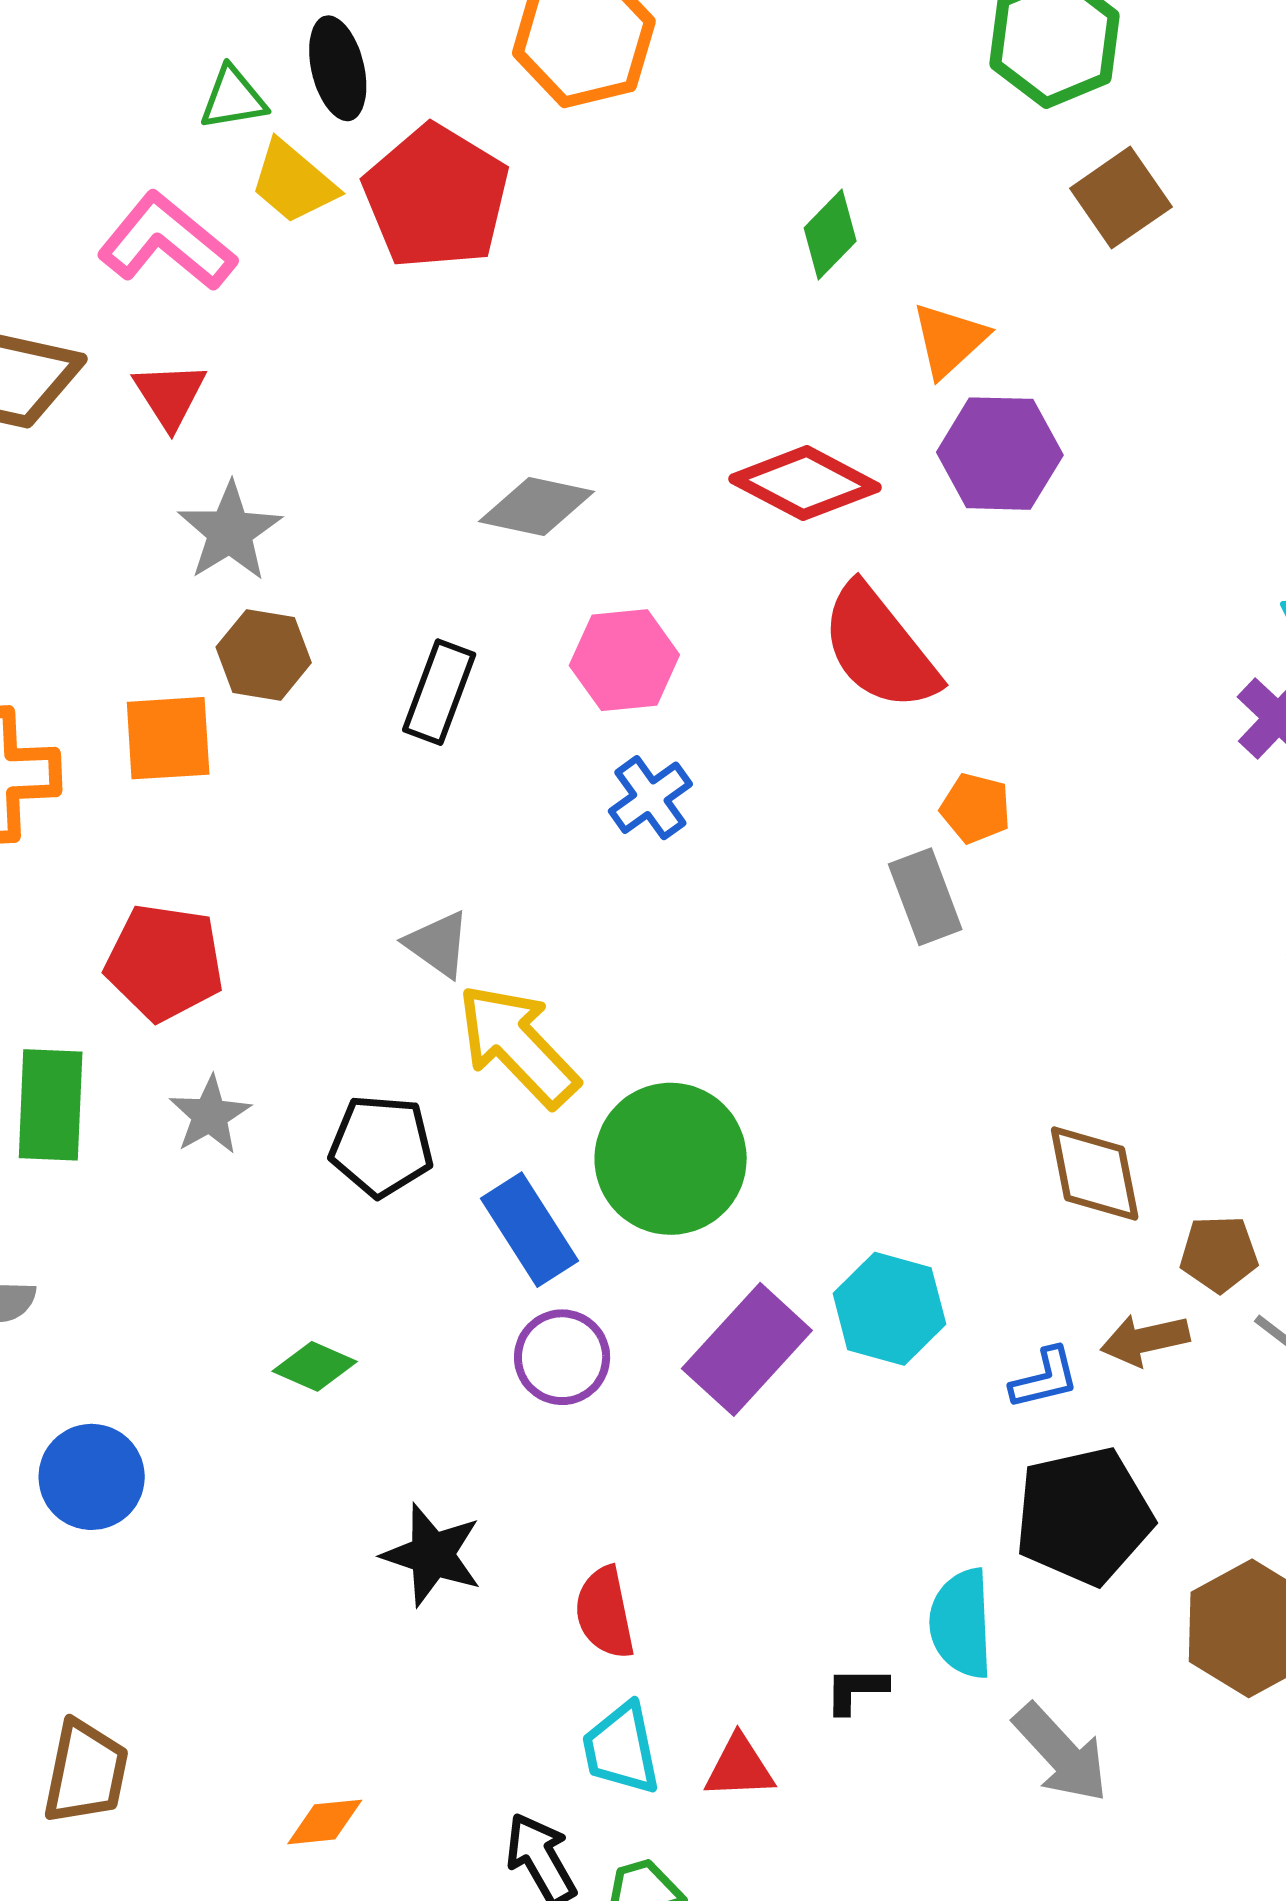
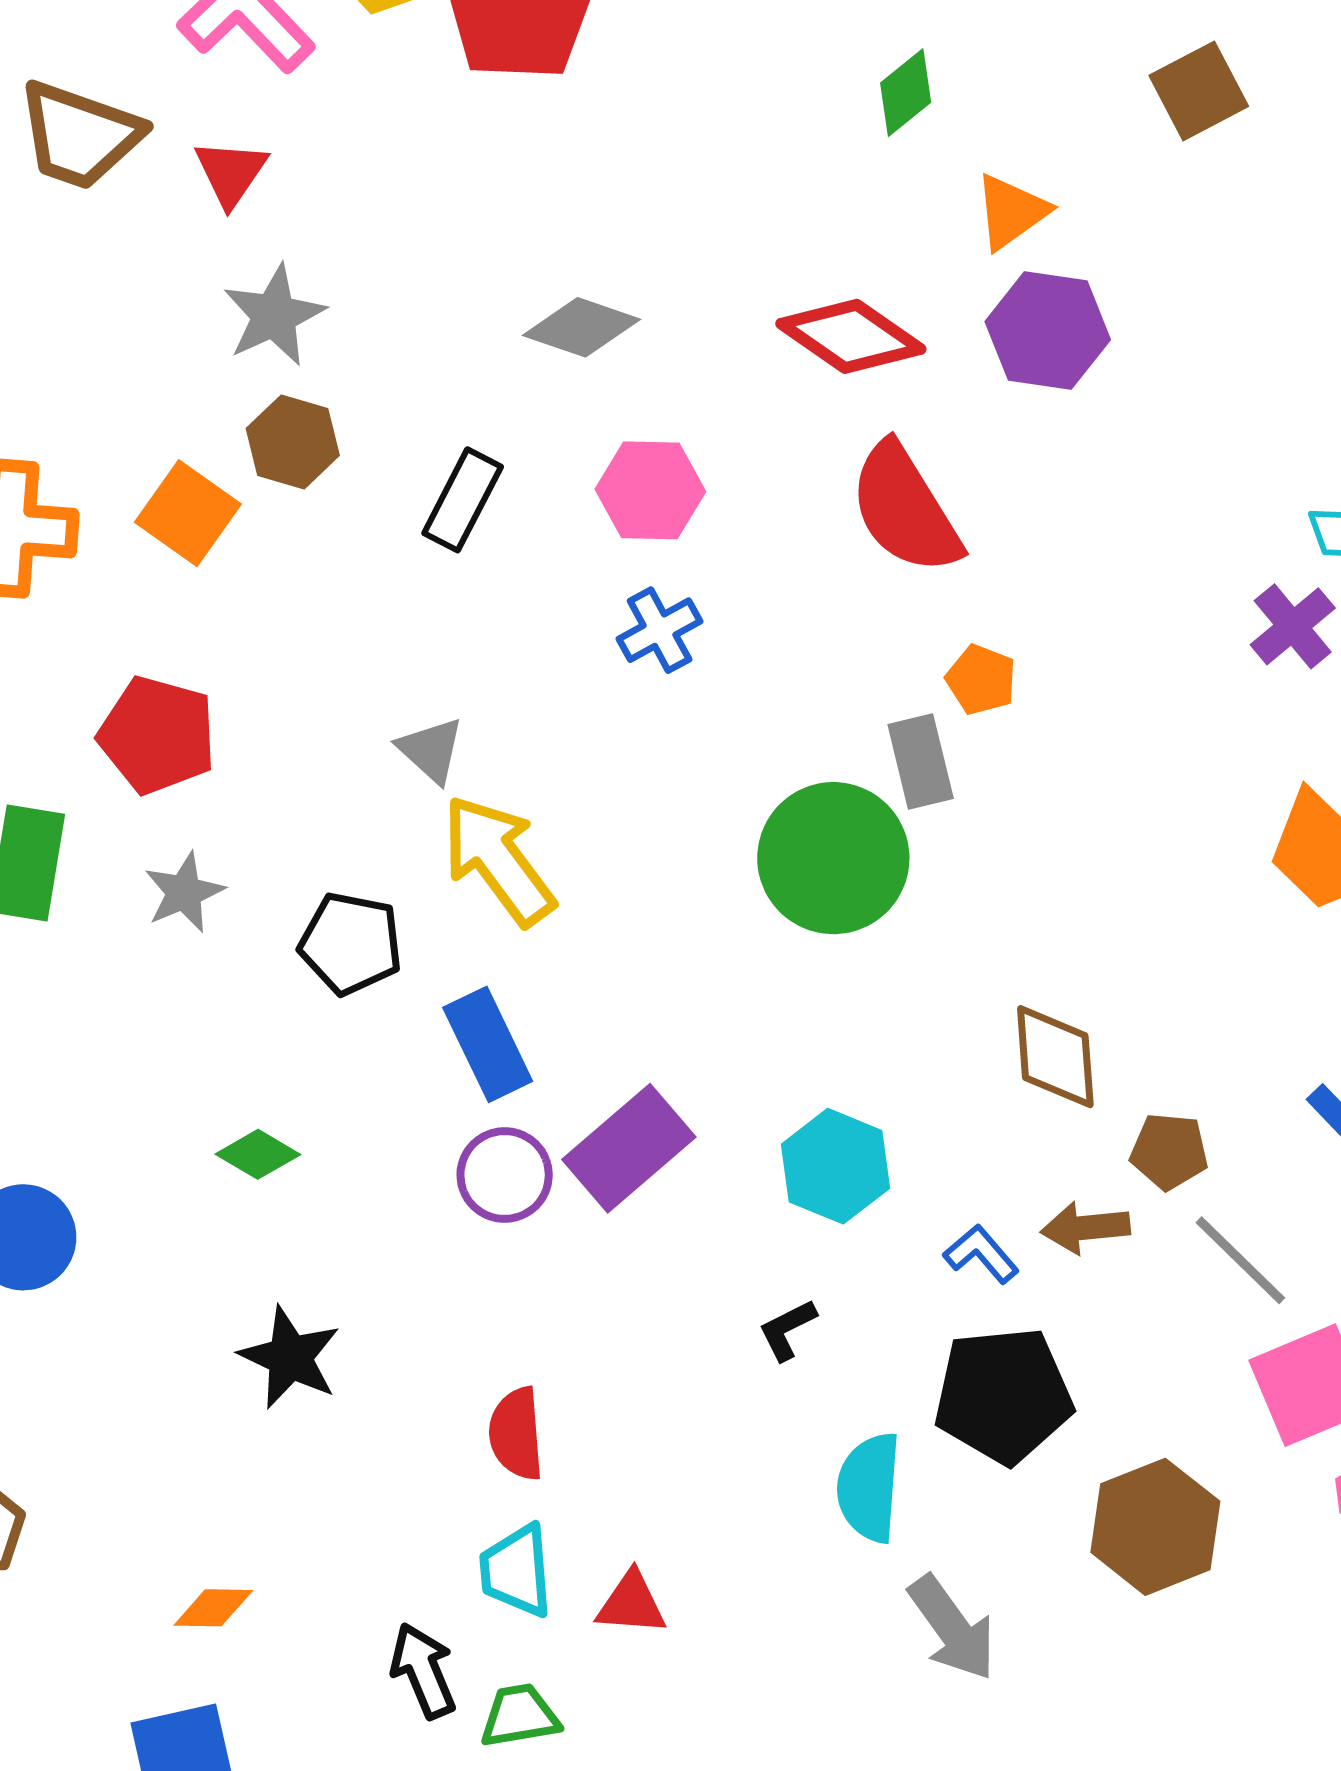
orange square: (168, 738) -> (188, 513), turned 32
green circle: (671, 1159) -> (833, 858), moved
purple rectangle: (747, 1349) -> (629, 1148), moved
blue L-shape: (1045, 1378) -> (981, 1254), turned -124
black star: (432, 1555) -> (290, 1357), moved
black L-shape: (856, 1690) -> (787, 1330), moved, turned -34

